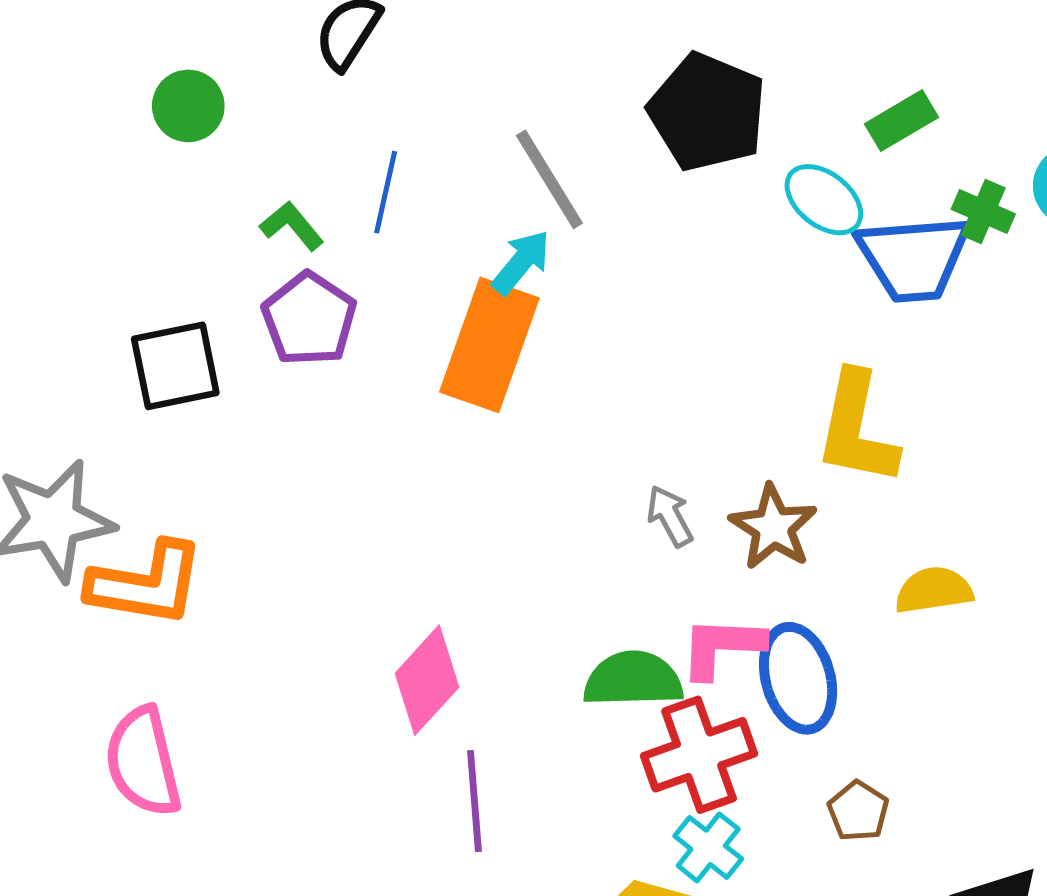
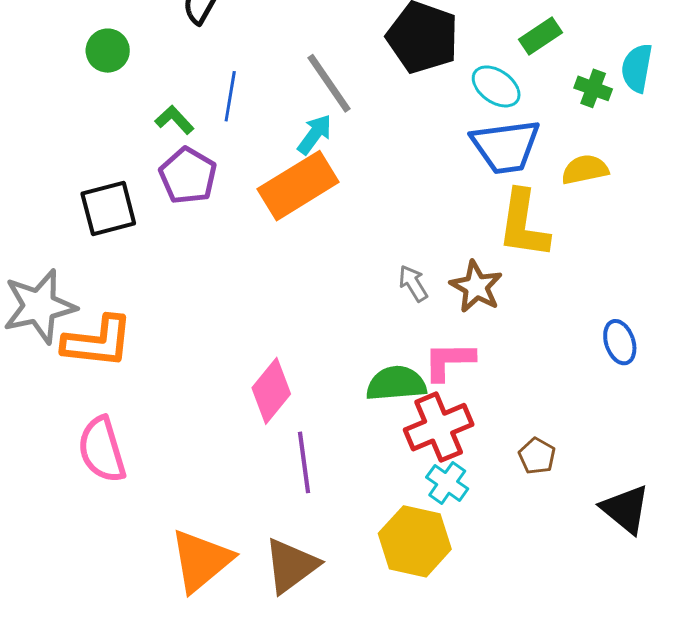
blue trapezoid: (914, 258) -> (506, 146), moved
orange rectangle: (489, 345) -> (298, 186), turned 42
yellow semicircle: (934, 590) -> (585, 170), moved
blue ellipse: (798, 678) -> (620, 342), moved, size x0.7

